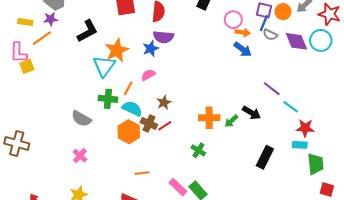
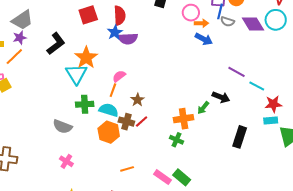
blue star: (151, 48) -> (115, 32), moved
orange line: (128, 88) -> (113, 90), moved
orange cross: (209, 118) -> (184, 119), moved

